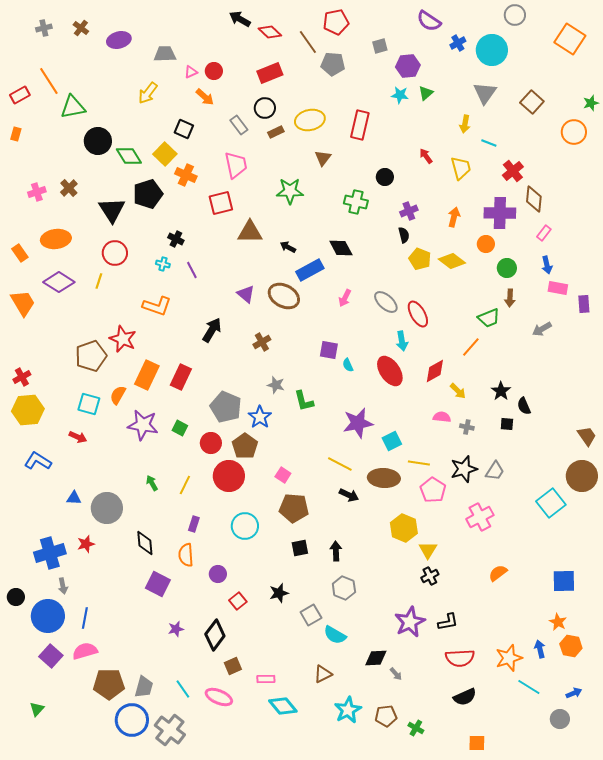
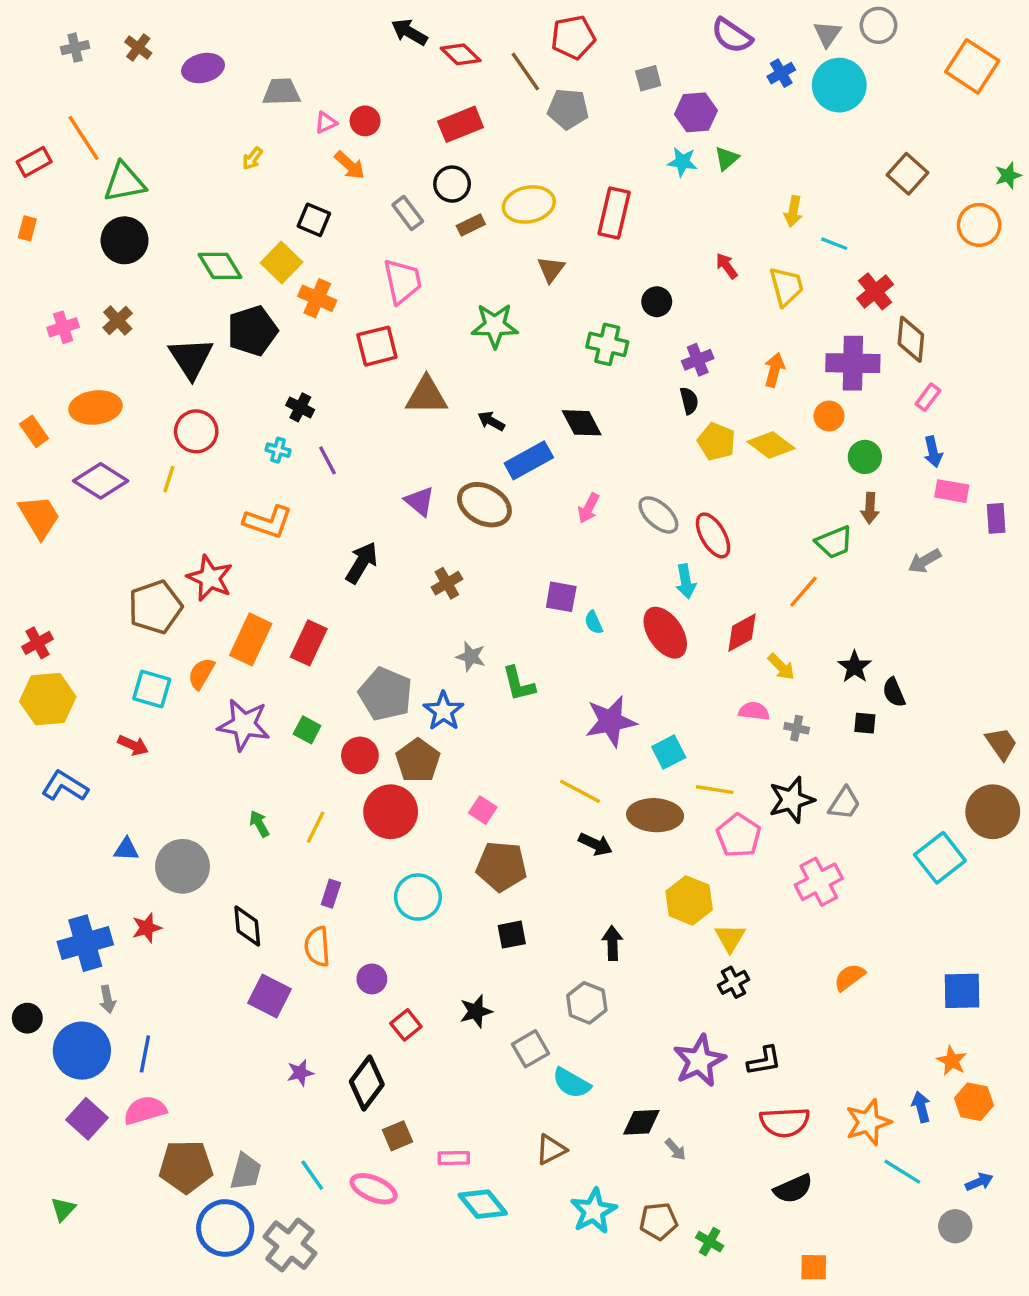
yellow arrow: (148, 93) -> (252, 158), size x0.6
gray triangle: (485, 93) -> (827, 34), moved, size x0.7
black circle: (98, 141) -> (125, 240), moved
black arrow: (336, 551) -> (612, 943), moved

